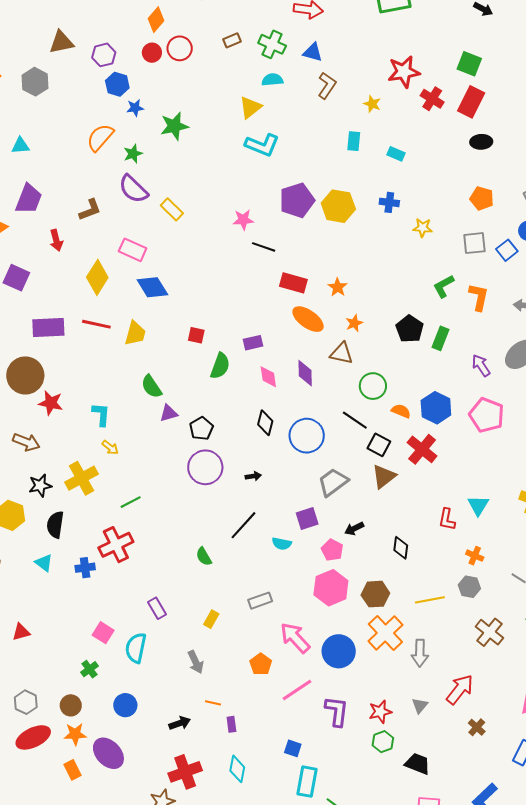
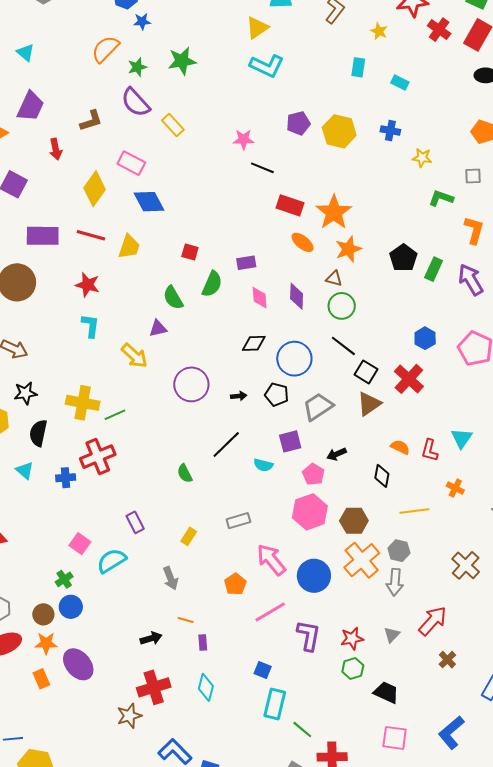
green star: (174, 126) -> (182, 61), moved
cyan triangle: (20, 146) -> (25, 53), turned 42
purple pentagon: (297, 200) -> (298, 123), size x0.7
gray square: (474, 243) -> (473, 176), size x0.7
green L-shape: (444, 286) -> (441, 198), moved, turned 45
orange star: (338, 287) -> (334, 212), size x1.8
orange ellipse: (308, 319) -> (303, 242), size x0.7
orange star: (354, 323) -> (348, 249), size x1.5
brown triangle: (342, 353) -> (334, 279), size x0.7
purple arrow: (481, 365) -> (471, 280), moved, size x1.4
green circle: (373, 386) -> (342, 306), moved
green semicircle: (151, 387) -> (173, 298), moved
red star: (51, 403) -> (88, 285), moved
blue hexagon: (436, 408) -> (425, 338), size x0.7
orange semicircle: (401, 411) -> (400, 447), moved
black diamond: (265, 423) -> (254, 343), turned 70
black pentagon: (201, 428) -> (277, 394), moved, turned -30
yellow arrow: (110, 447) -> (134, 356), moved, size x1.6
yellow cross: (81, 478) -> (83, 403), moved, turned 36
gray hexagon: (469, 587) -> (399, 551), moved
yellow line: (430, 600) -> (414, 511), moved
cyan semicircle: (136, 648) -> (112, 561), turned 44
blue circle: (125, 705) -> (71, 607), moved

